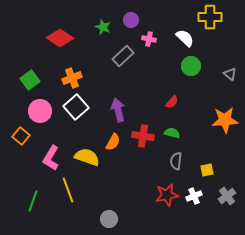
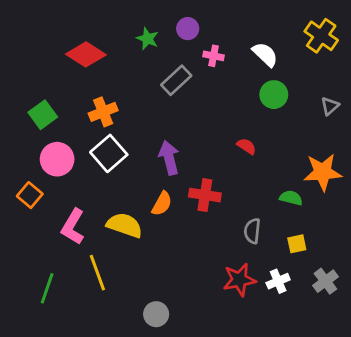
yellow cross: (210, 17) -> (321, 36), moved, turned 35
gray triangle: (230, 74) -> (330, 106), turned 40
red semicircle: (172, 102) -> (247, 146), turned -96
green semicircle: (172, 133) -> (291, 198), moved

